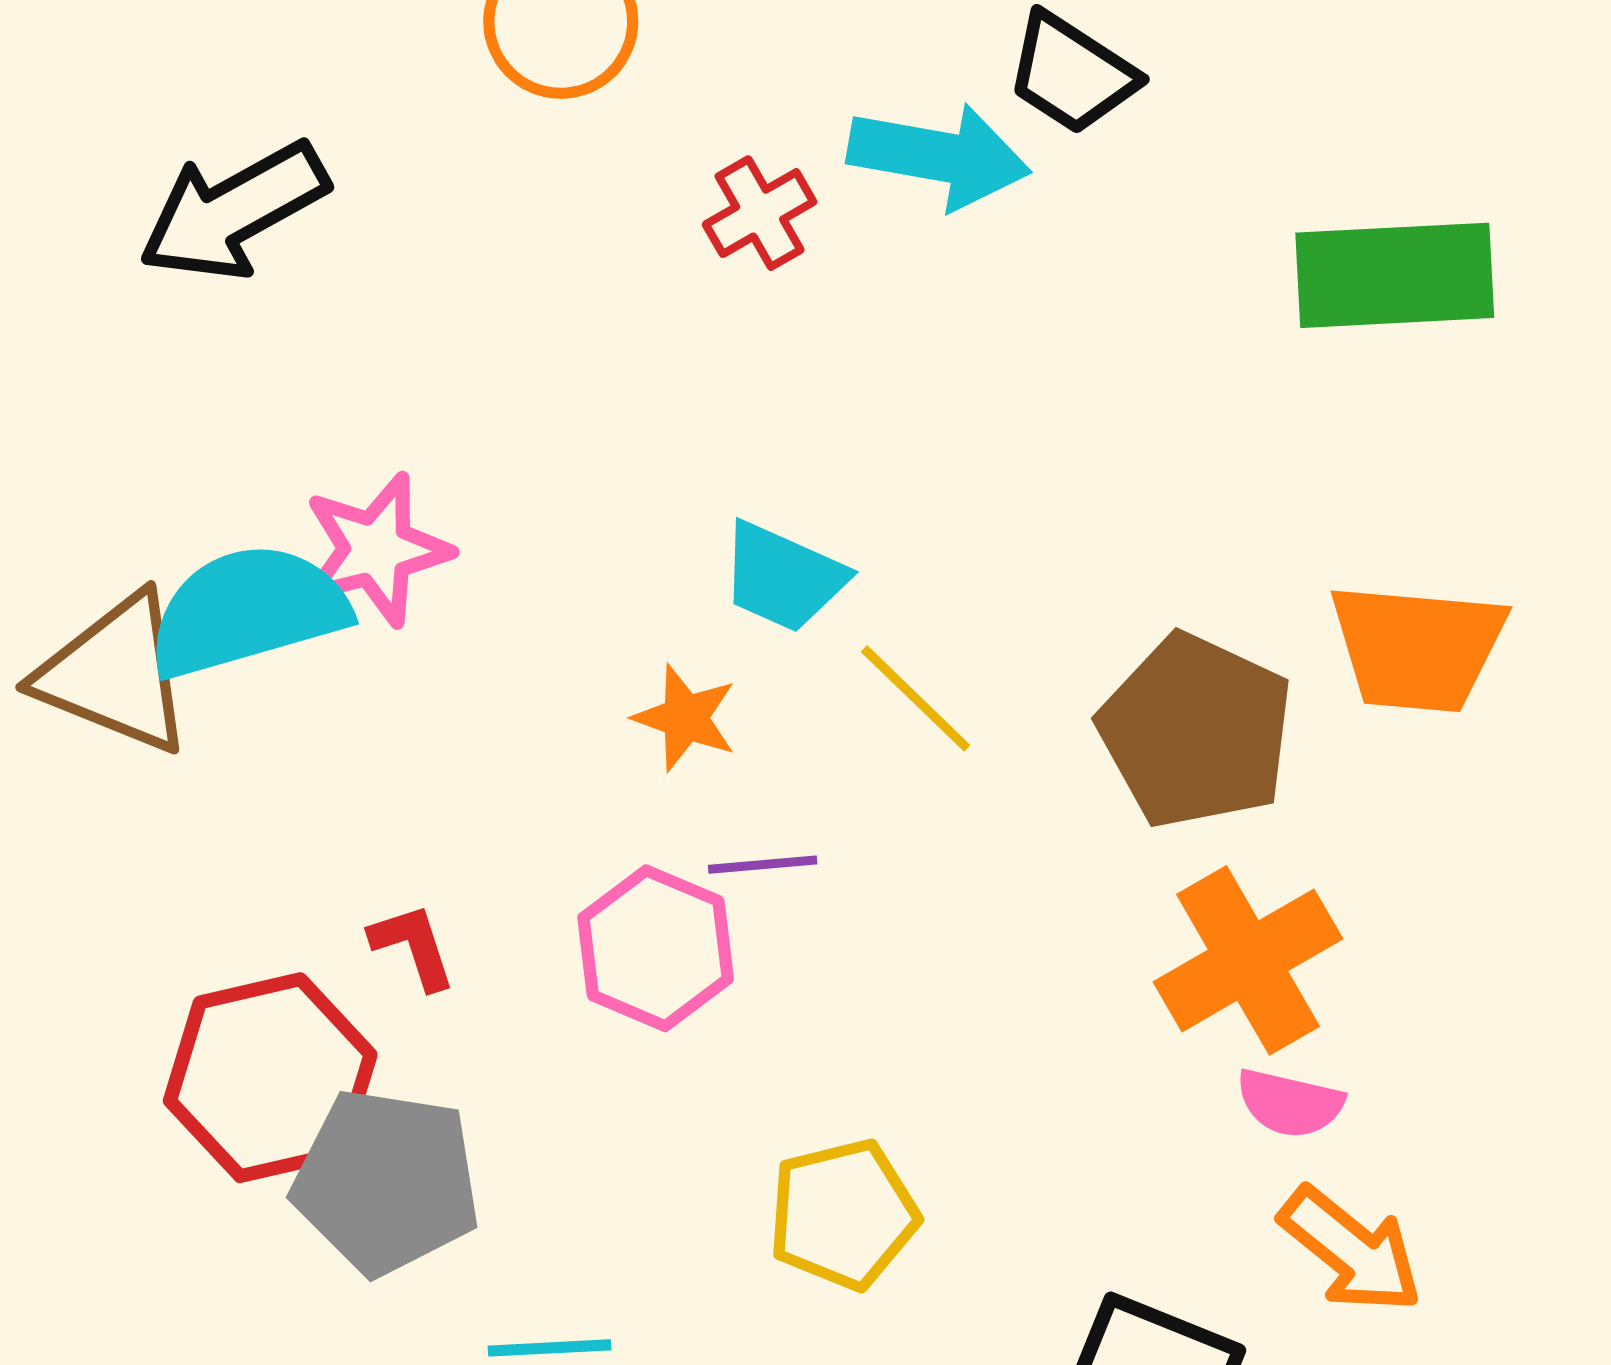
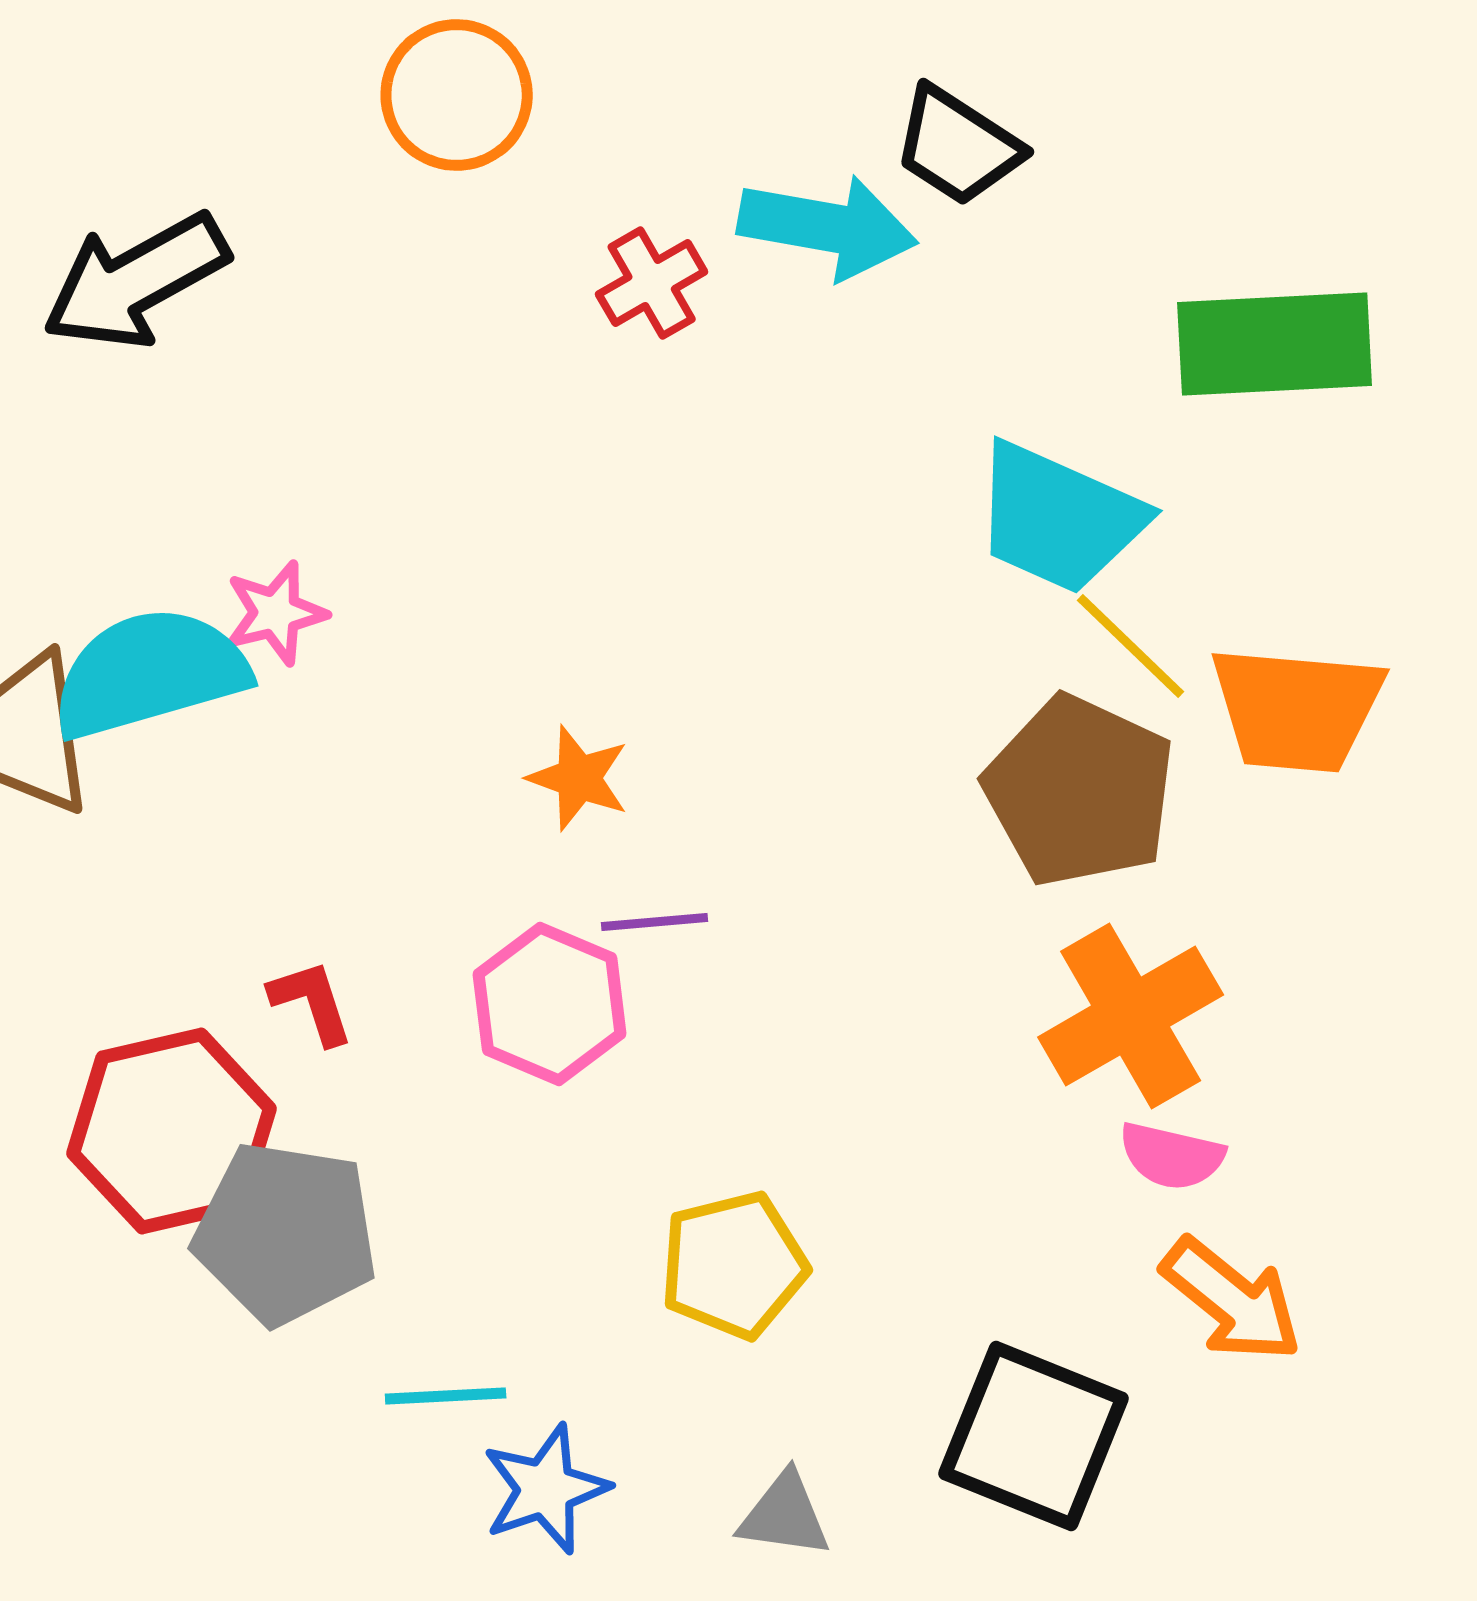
pink star: (376, 550) -> (276, 613), size x0.7
cyan trapezoid: (783, 577) -> (1059, 518), moved, size x1.4
yellow line: (916, 698) -> (1131, 646), moved

